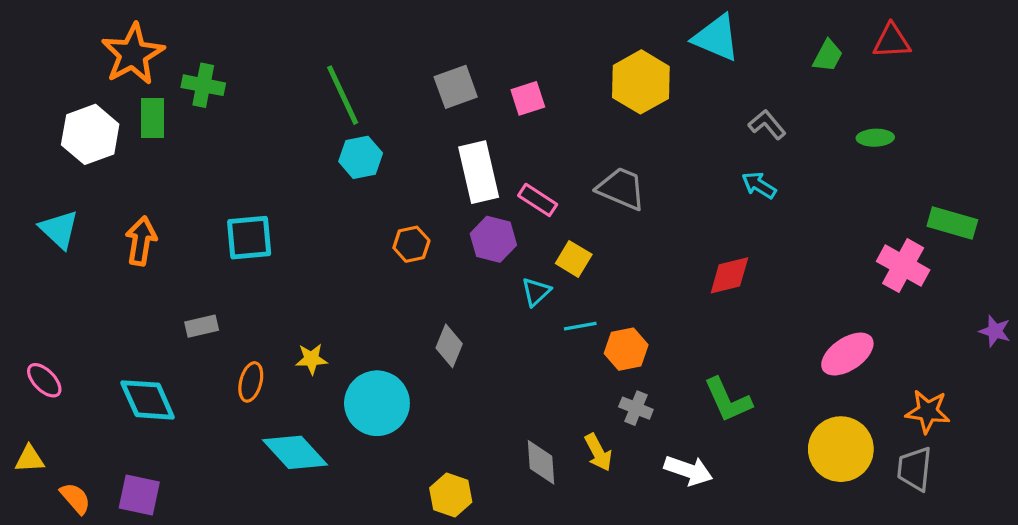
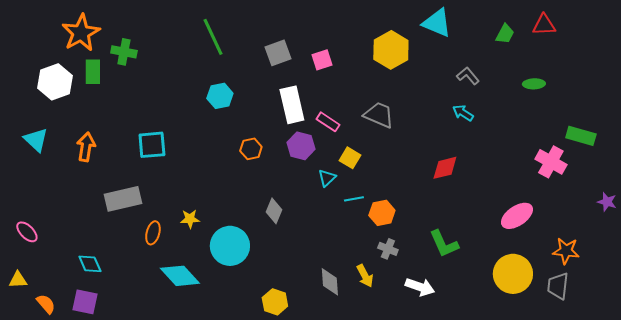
green line: (343, 95) -> (213, 37), moved
gray rectangle: (202, 326) -> (123, 199), size x1.8
cyan diamond: (148, 400) -> (90, 264), moved, size x0.7

